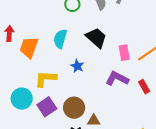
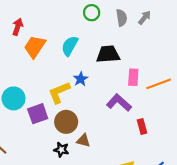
black trapezoid: (96, 38) -> (108, 54), turned -60
yellow L-shape: (46, 79) -> (59, 92), moved, turned -40
red rectangle: (144, 87) -> (142, 126), moved

